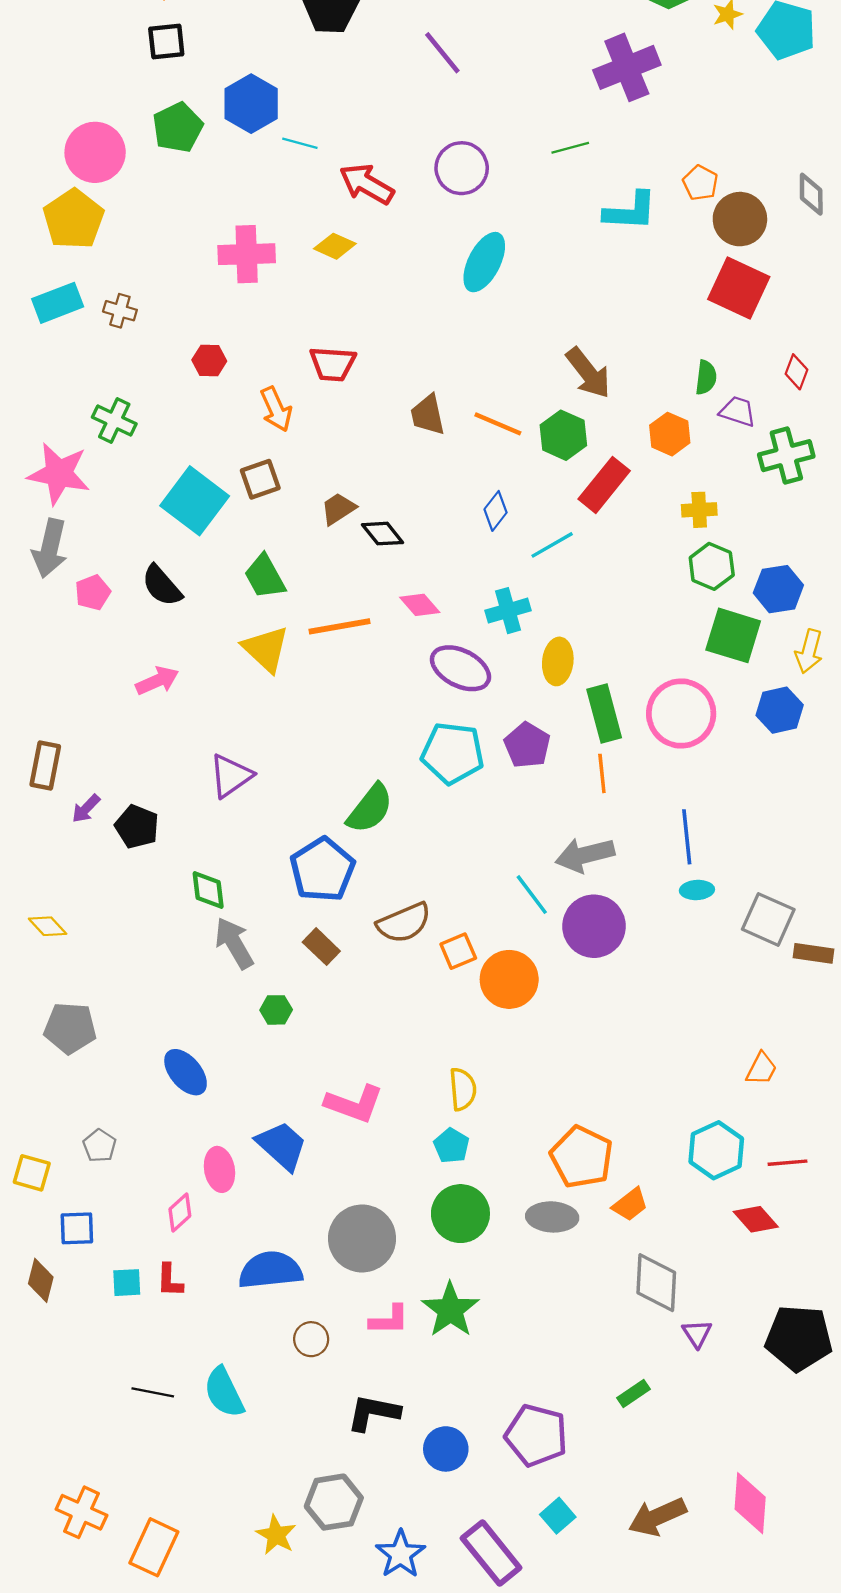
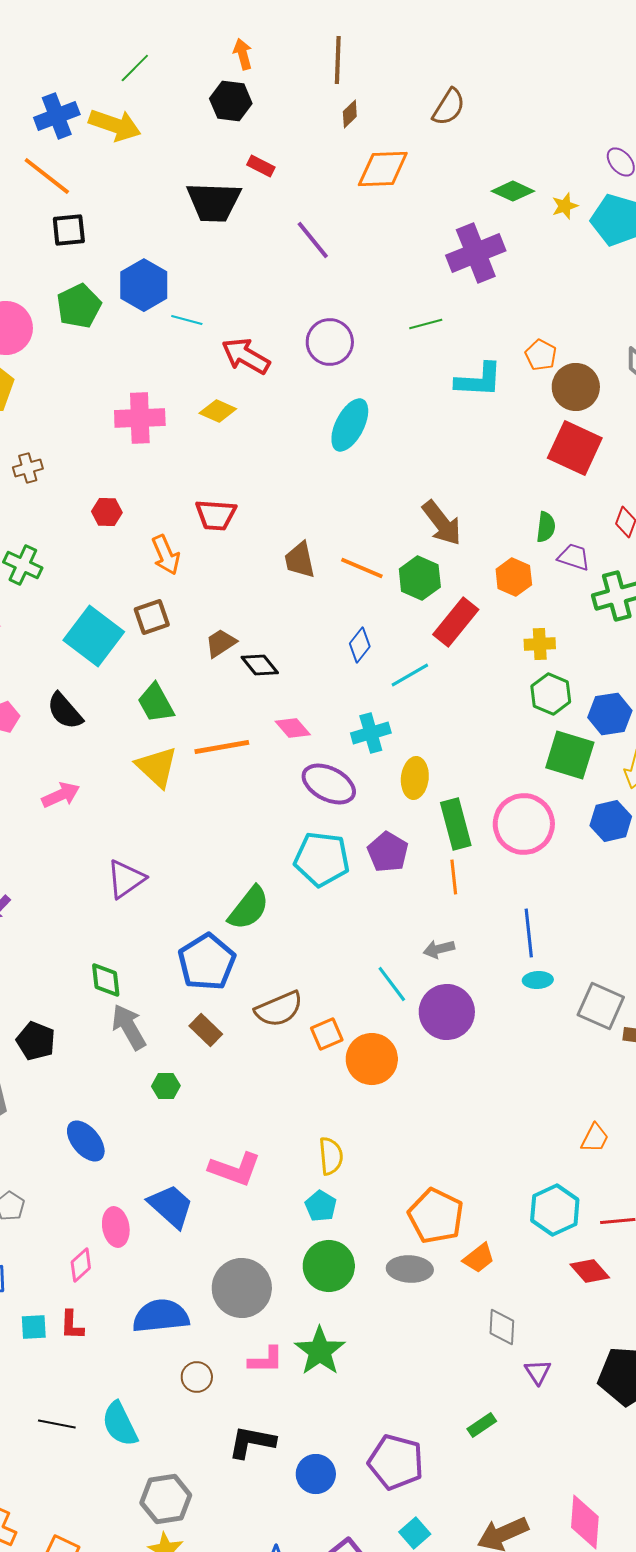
brown cross: (120, 311) -> (28, 468), turned -32
black pentagon: (137, 827) -> (36, 1041), moved
gray arrow: (585, 855) -> (439, 949), size x0.6
gray diamond: (656, 1283) -> (502, 1327), size x0.7
gray hexagon: (334, 1502) -> (166, 1499), moved

